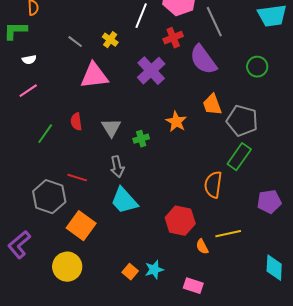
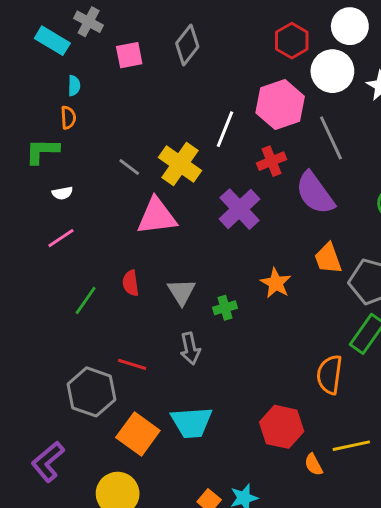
yellow cross: (110, 40) -> (180, 164), size x1.8
cyan trapezoid: (124, 201) -> (192, 422), moved, turned -52

